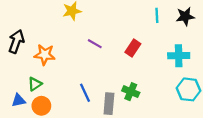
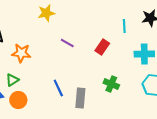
cyan line: (157, 15) -> (124, 26), moved
green cross: (131, 92) -> (111, 84), moved

